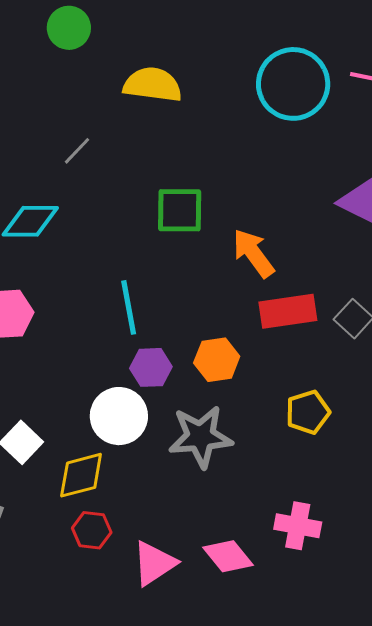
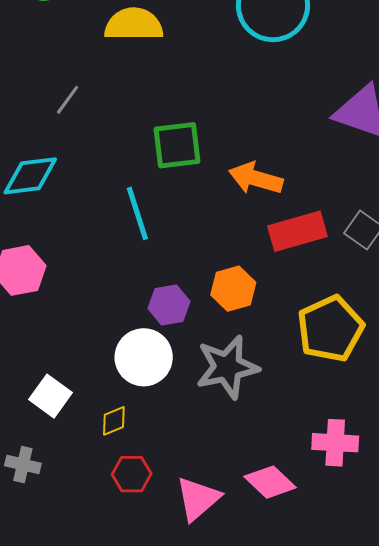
orange arrow: (253, 253) -> (256, 178), turned -30
cyan line: (129, 307) -> (137, 213), moved
yellow pentagon: (308, 412) -> (330, 329), size x1.5
yellow diamond: (81, 475) -> (114, 421), size x0.6

